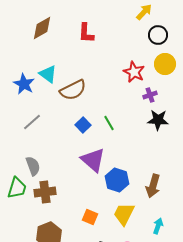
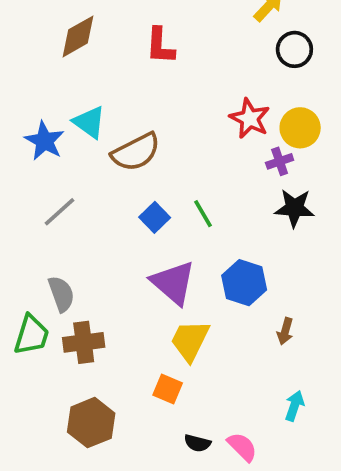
yellow circle: (165, 64) -> (300, 128), moved
blue hexagon: (117, 180) -> (244, 283), moved
brown arrow: (153, 186) -> (285, 331), size x0.6
yellow trapezoid: (124, 214) -> (190, 340), moved

